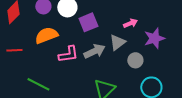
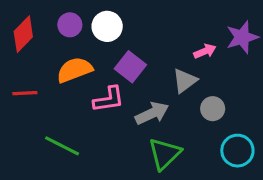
purple square: (88, 22) -> (130, 67), moved, turned -30
purple star: (154, 38) -> (242, 37), moved
gray arrow: (94, 51) -> (152, 113), moved

